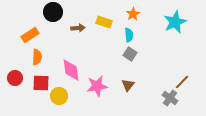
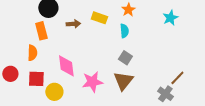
cyan star: (175, 22) -> (170, 18), size x0.7
orange rectangle: (30, 35) -> (41, 31), moved, turned -72
gray square: (130, 54) -> (125, 58), moved
brown triangle: (128, 85) -> (123, 81), size x1.5

